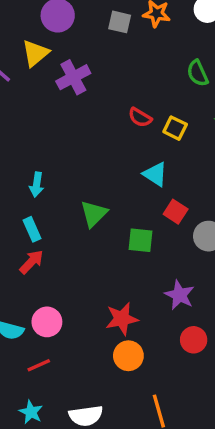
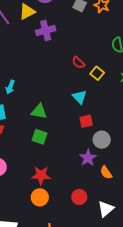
red square: (176, 212) -> (86, 121), turned 32
green triangle: (94, 214) -> (39, 111), turned 42
green square: (141, 240) -> (39, 137), moved
purple star: (179, 295) -> (88, 158), moved

